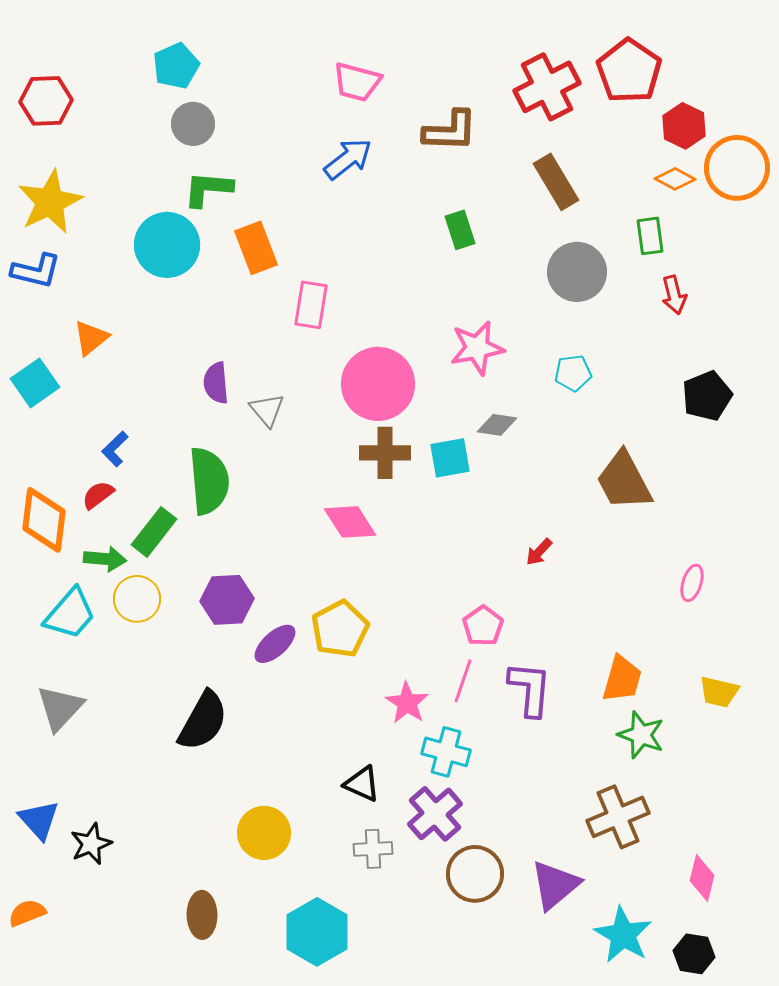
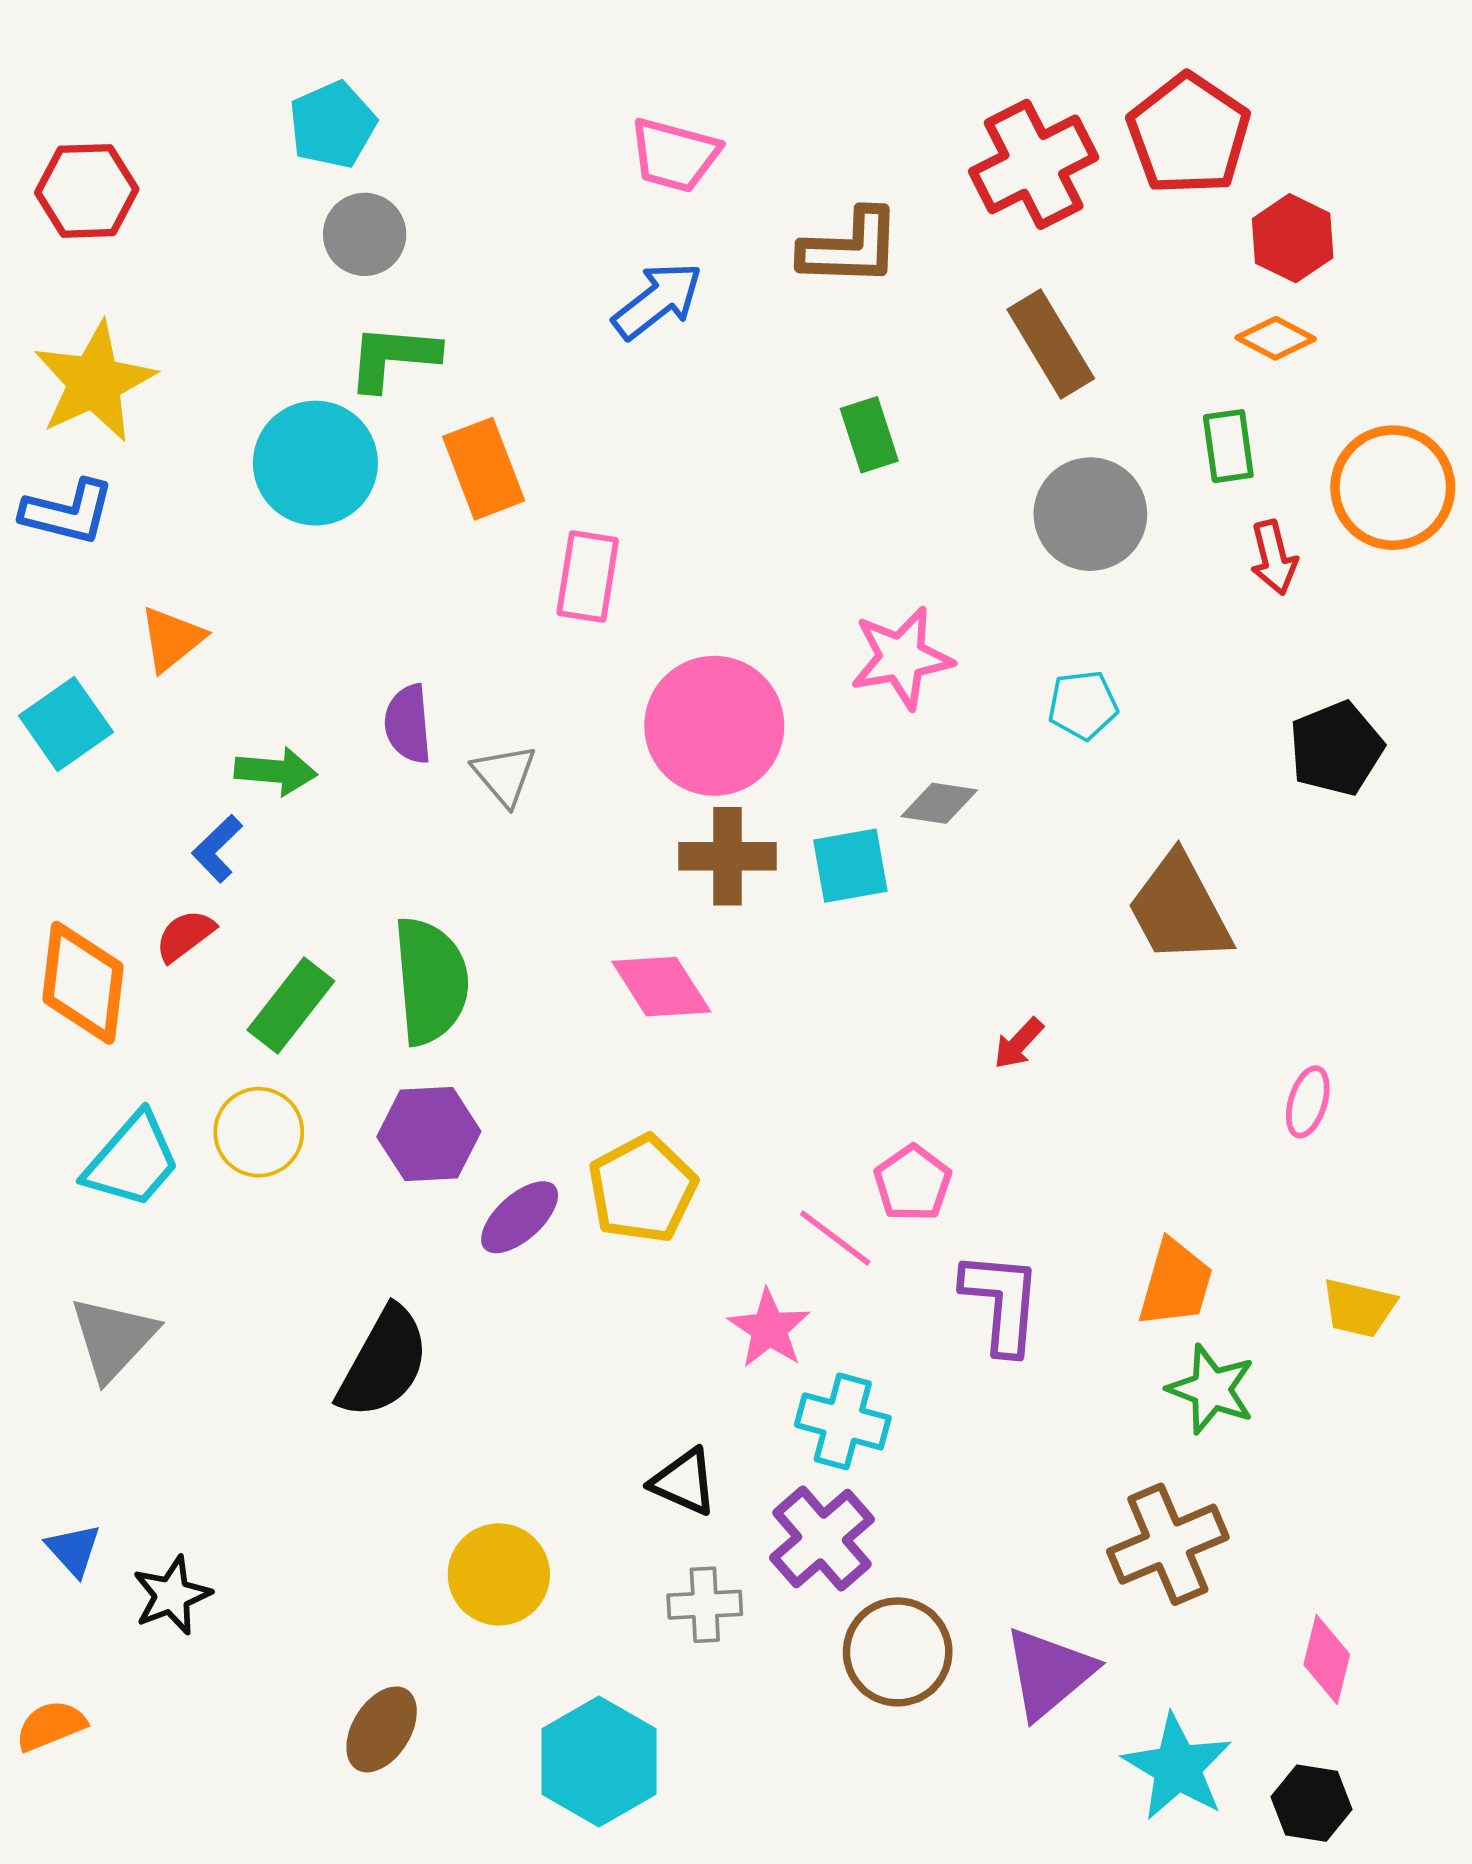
orange circle: (737, 168) -> (1393, 488), moved
green semicircle: (209, 481) -> (431, 981), moved
green arrow: (105, 559) -> (276, 771), moved
pink line: (463, 681) -> (835, 1238), moved, turned -72
blue triangle: (39, 820) -> (74, 1550), size x0.7
brown ellipse: (202, 915) -> (382, 1729), turned 33

